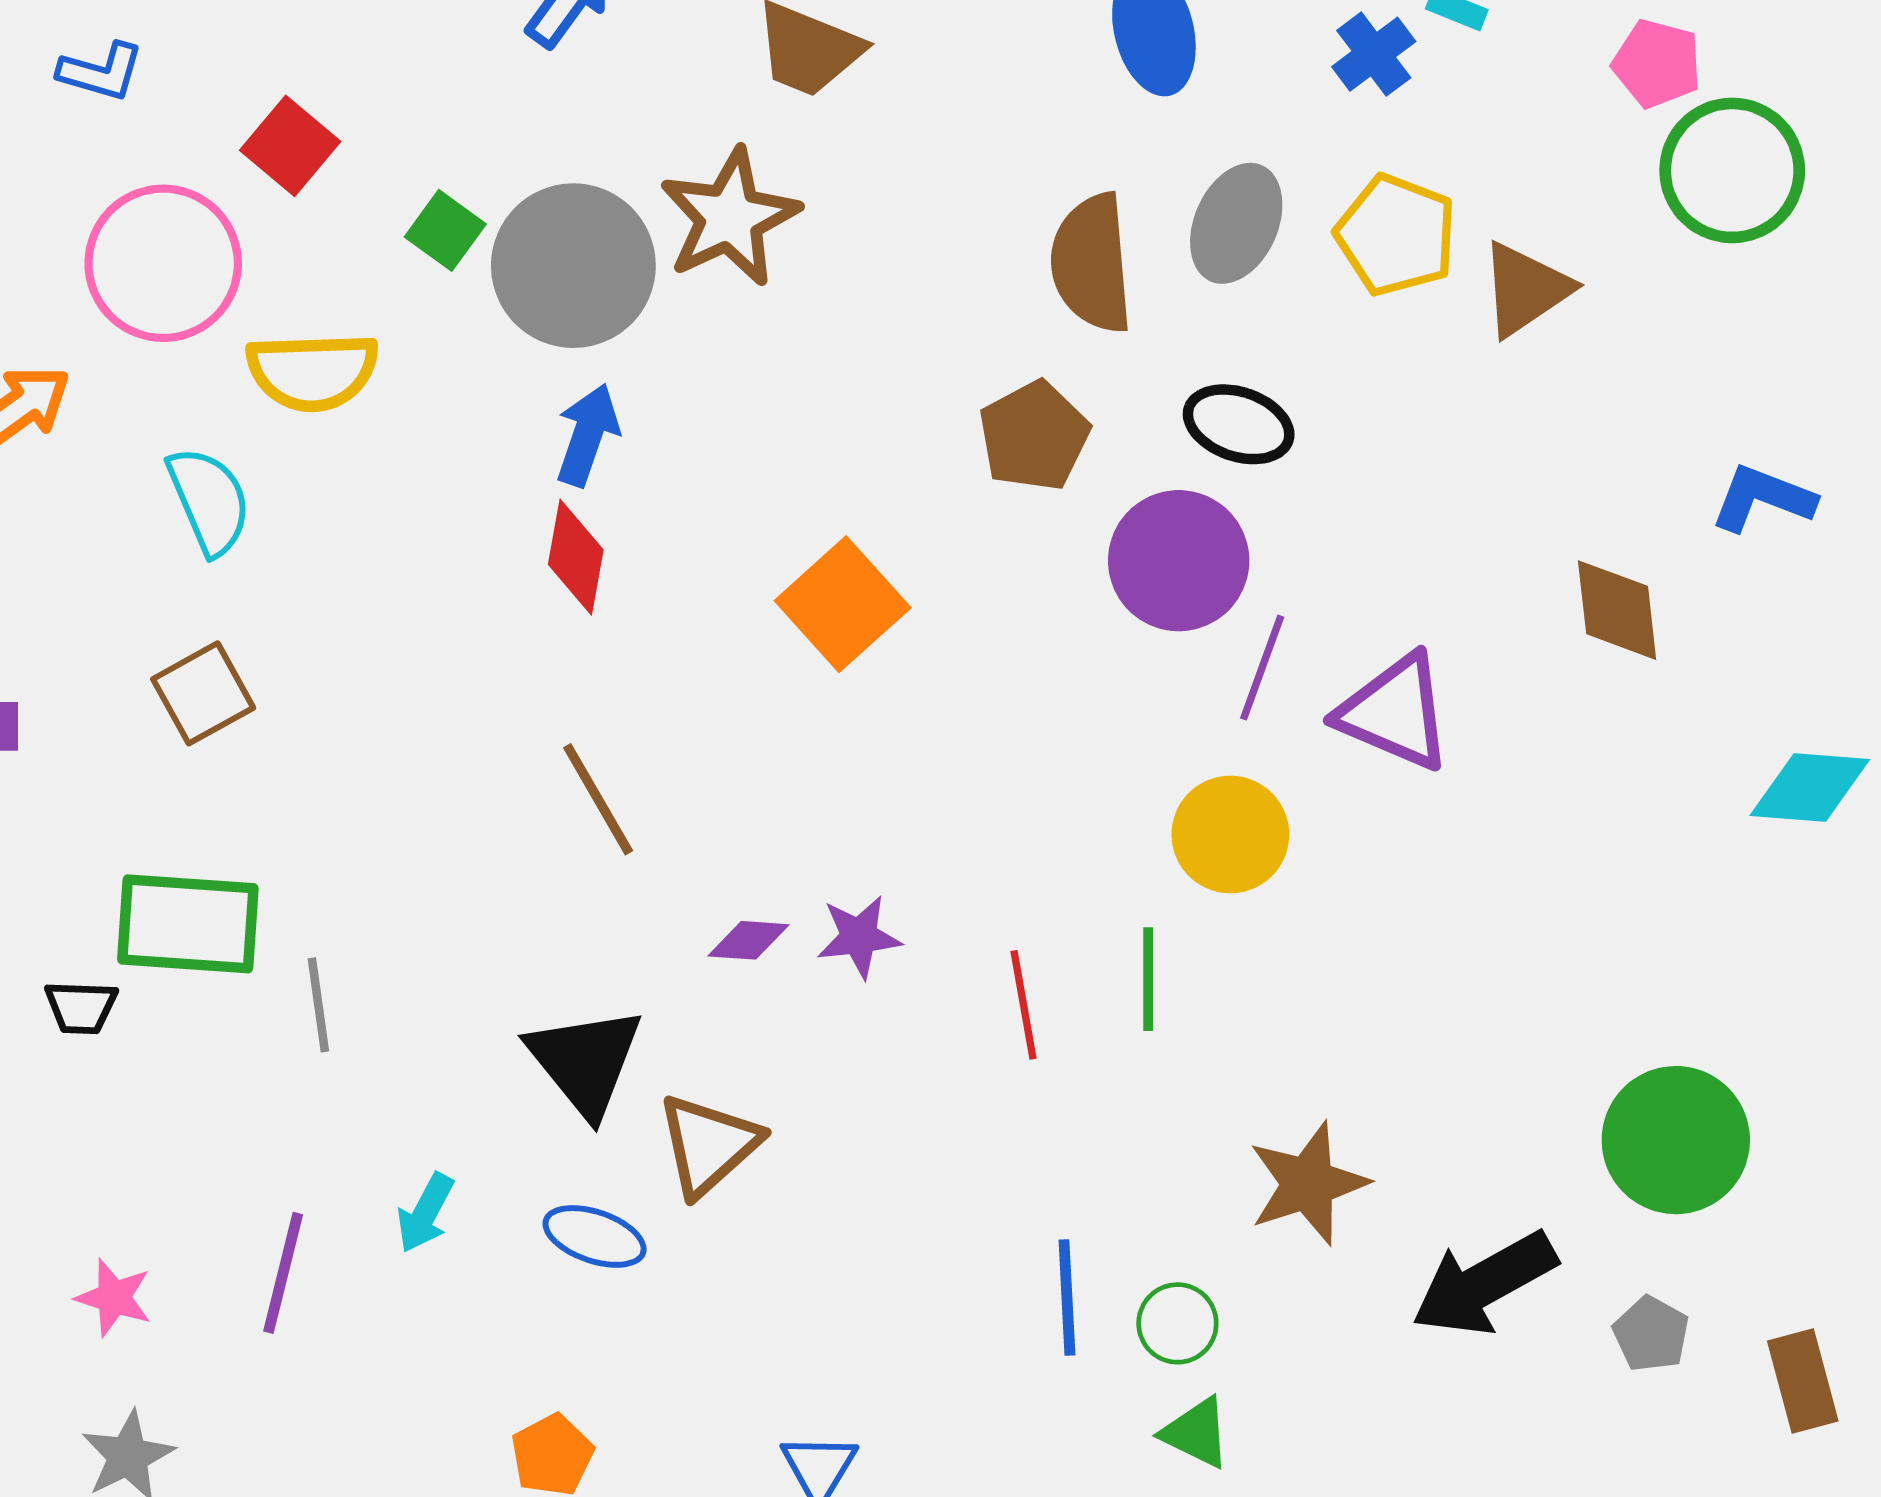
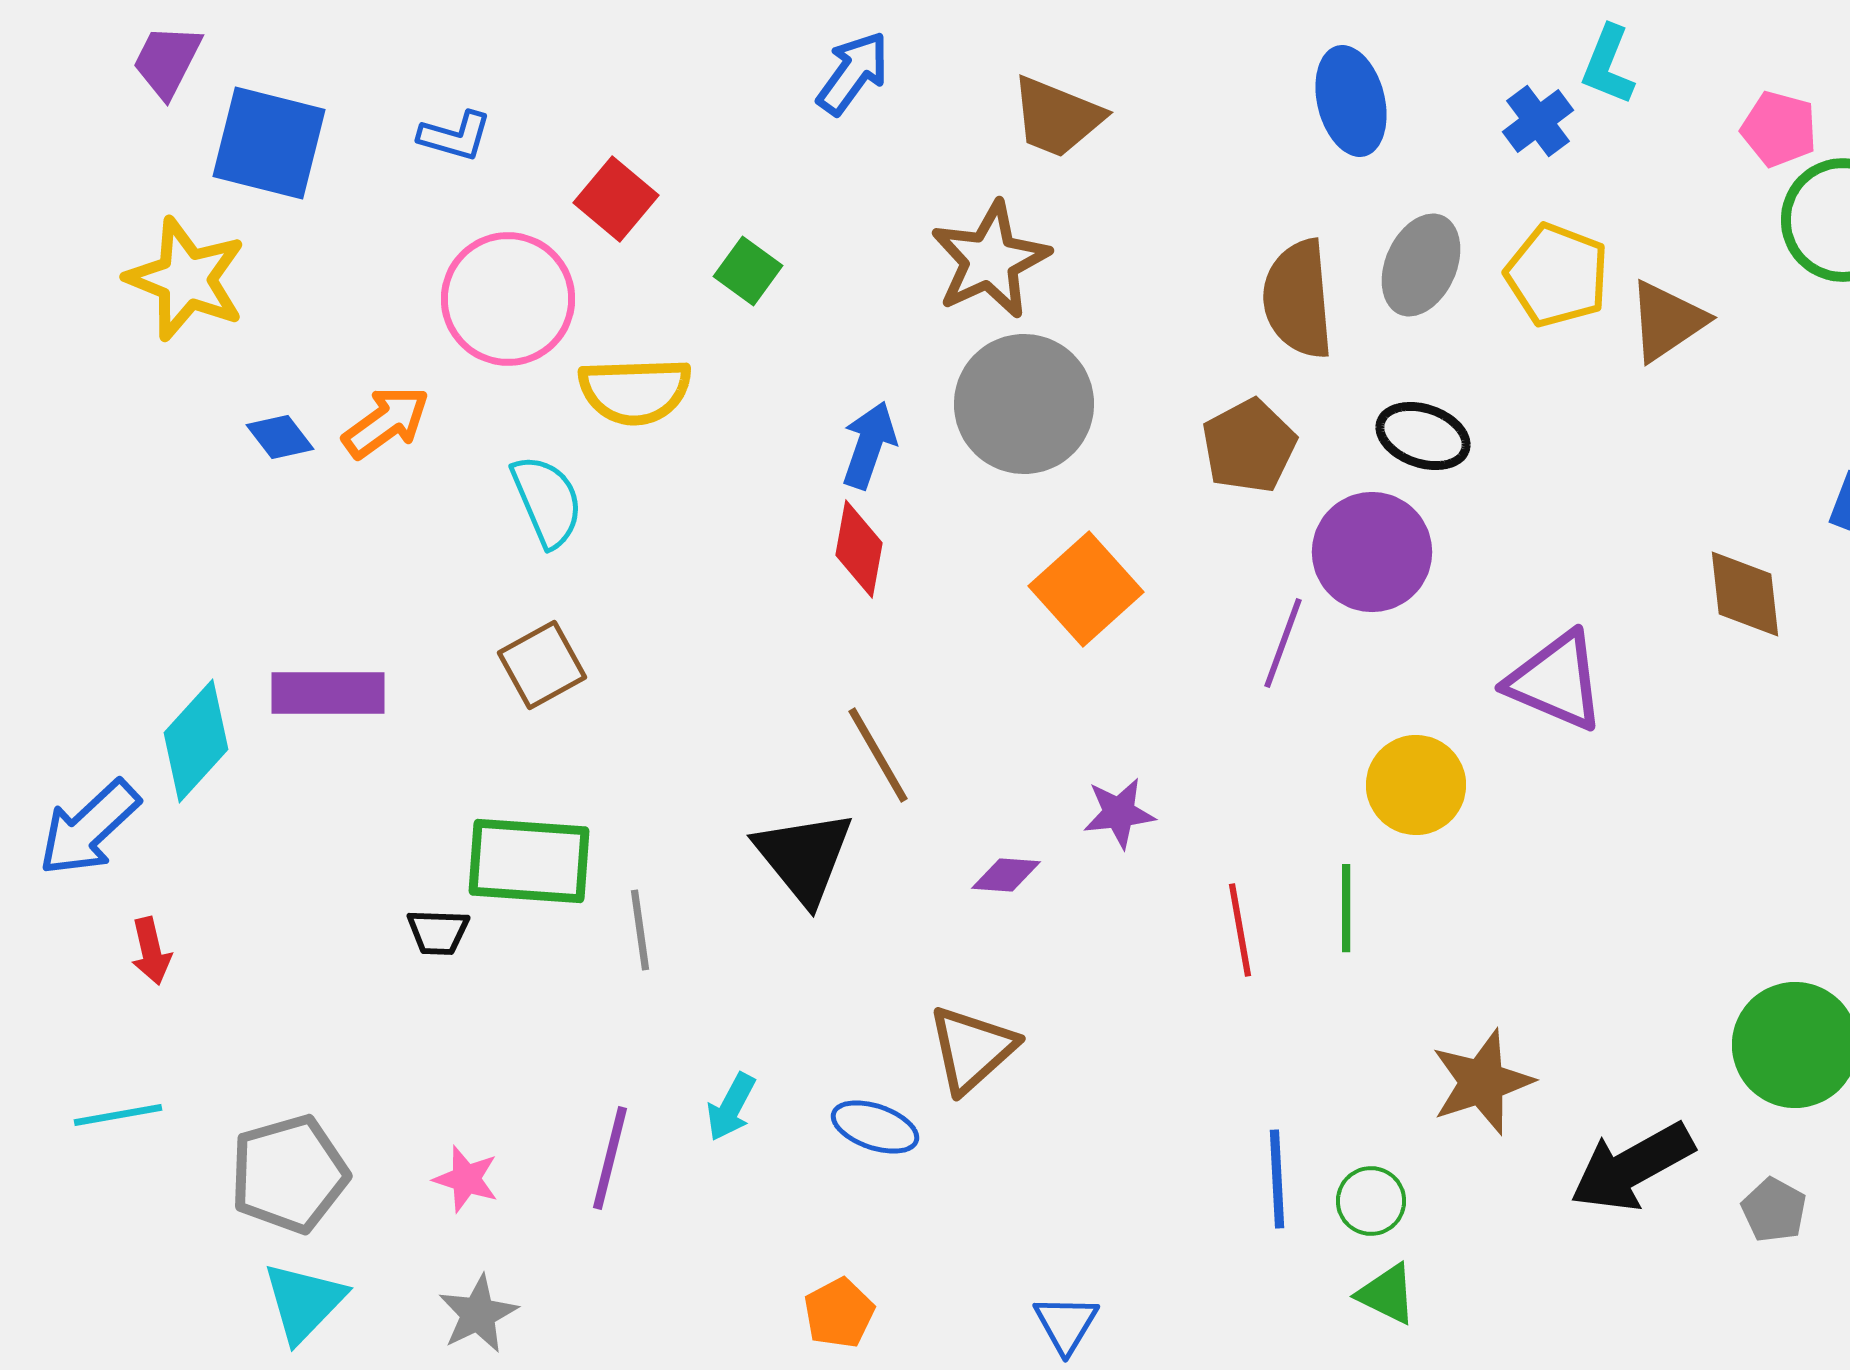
gray circle: (573, 266) -> (1024, 404), moved
purple line: (1262, 668) -> (1283, 643), moved
purple star: (859, 937) -> (1119, 813), moved
black triangle: (585, 1061) -> (804, 857), moved

